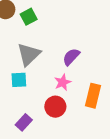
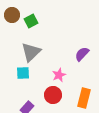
purple semicircle: (71, 57) -> (82, 54), moved
orange rectangle: (93, 96) -> (84, 98), moved

